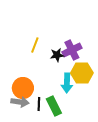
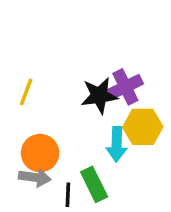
yellow line: (35, 45) -> (26, 92), moved
black star: (57, 55) -> (99, 96), size x1.5
black line: (39, 104) -> (68, 195), moved

